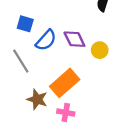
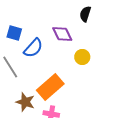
purple diamond: (74, 39) -> (62, 34), moved

